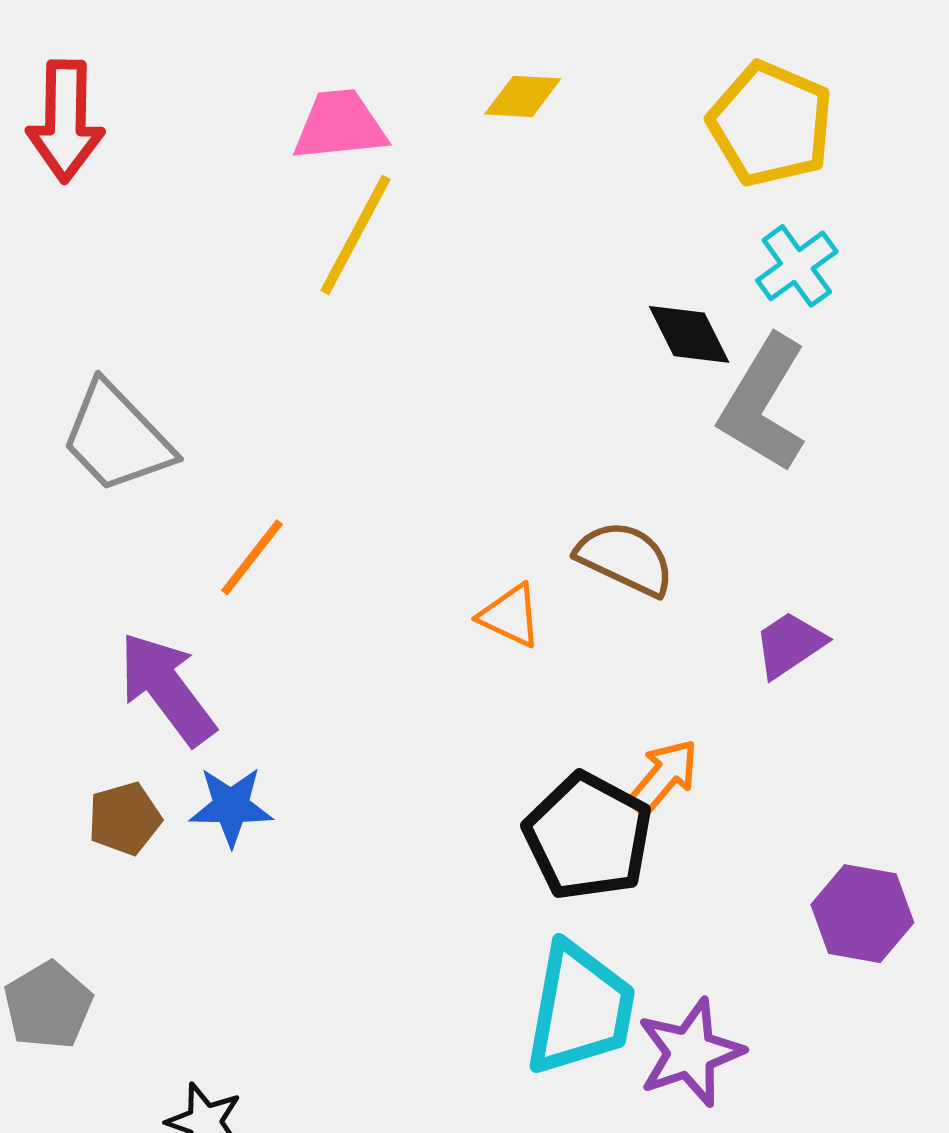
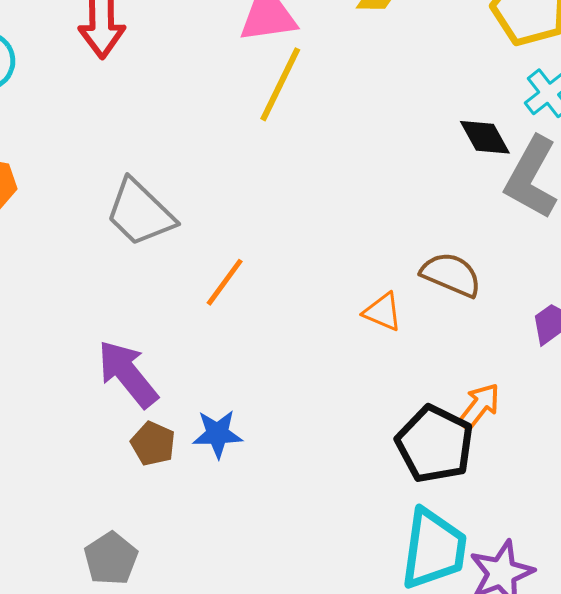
purple arrow: (167, 689) -> (128, 374), moved
brown pentagon: (125, 819) -> (153, 444), turned -30

